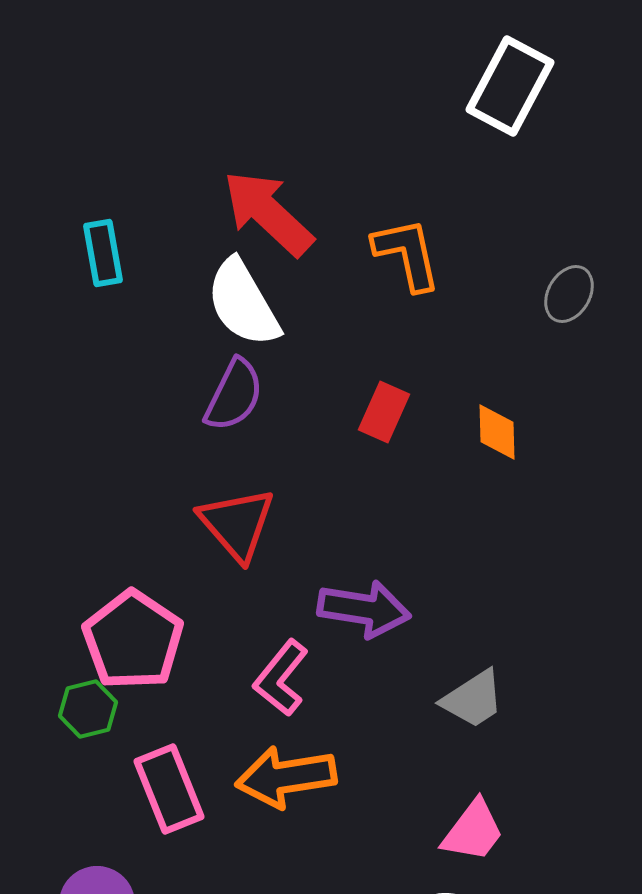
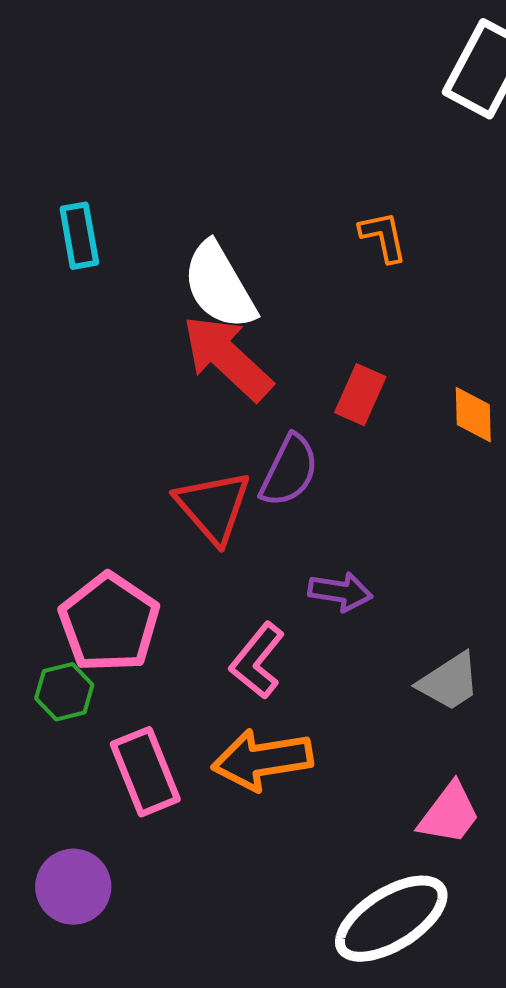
red arrow: (268, 213) -> (227, 358), moved
orange L-shape: (407, 254) -> (383, 237), size x0.7
purple semicircle: (234, 395) -> (289, 471), moved
purple arrow: (364, 609) -> (340, 592), size x0.7

